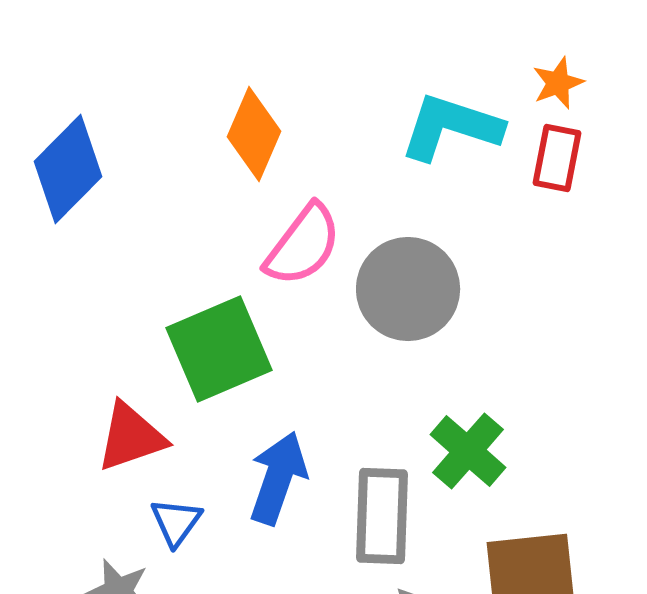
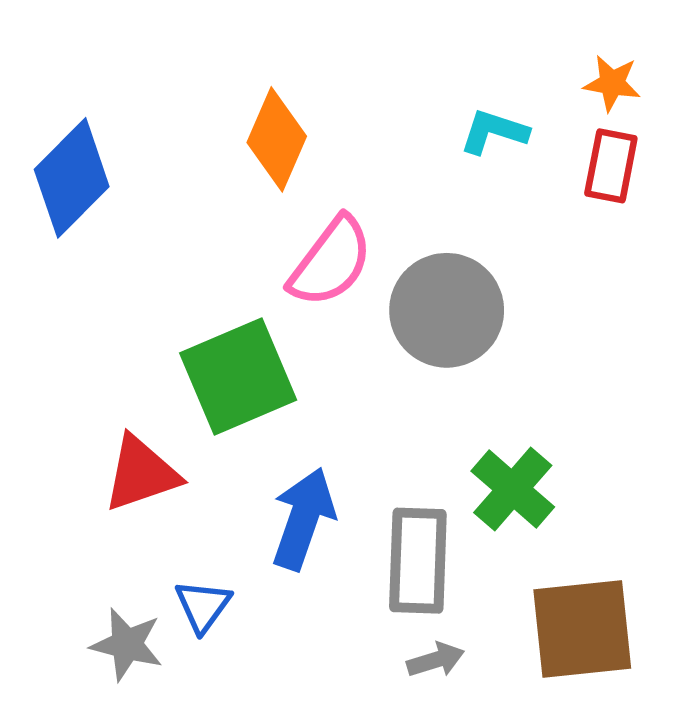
orange star: (558, 83) -> (612, 83), turned 30
cyan L-shape: (451, 127) -> (494, 132), size x0.6
blue triangle: (176, 522) -> (203, 606), moved

